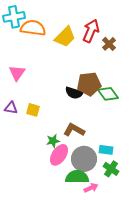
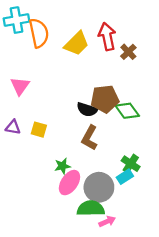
orange semicircle: (33, 28) -> (39, 33), turned 70
red arrow: (91, 31) -> (107, 37), turned -35
brown L-shape: (74, 130) -> (90, 138), moved, turned -90
cyan rectangle: (106, 150) -> (125, 177), turned -40
green cross: (111, 169) -> (131, 164), moved

